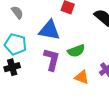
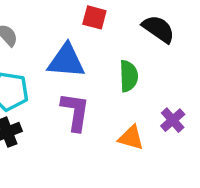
green semicircle: (76, 51) -> (129, 76), moved, turned -66

